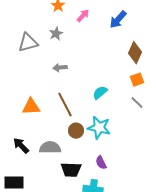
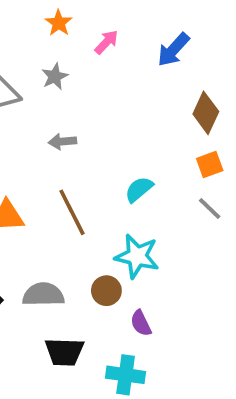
brown circle: (76, 131) -> (106, 291), moved
black trapezoid: (71, 170) -> (64, 352), moved

